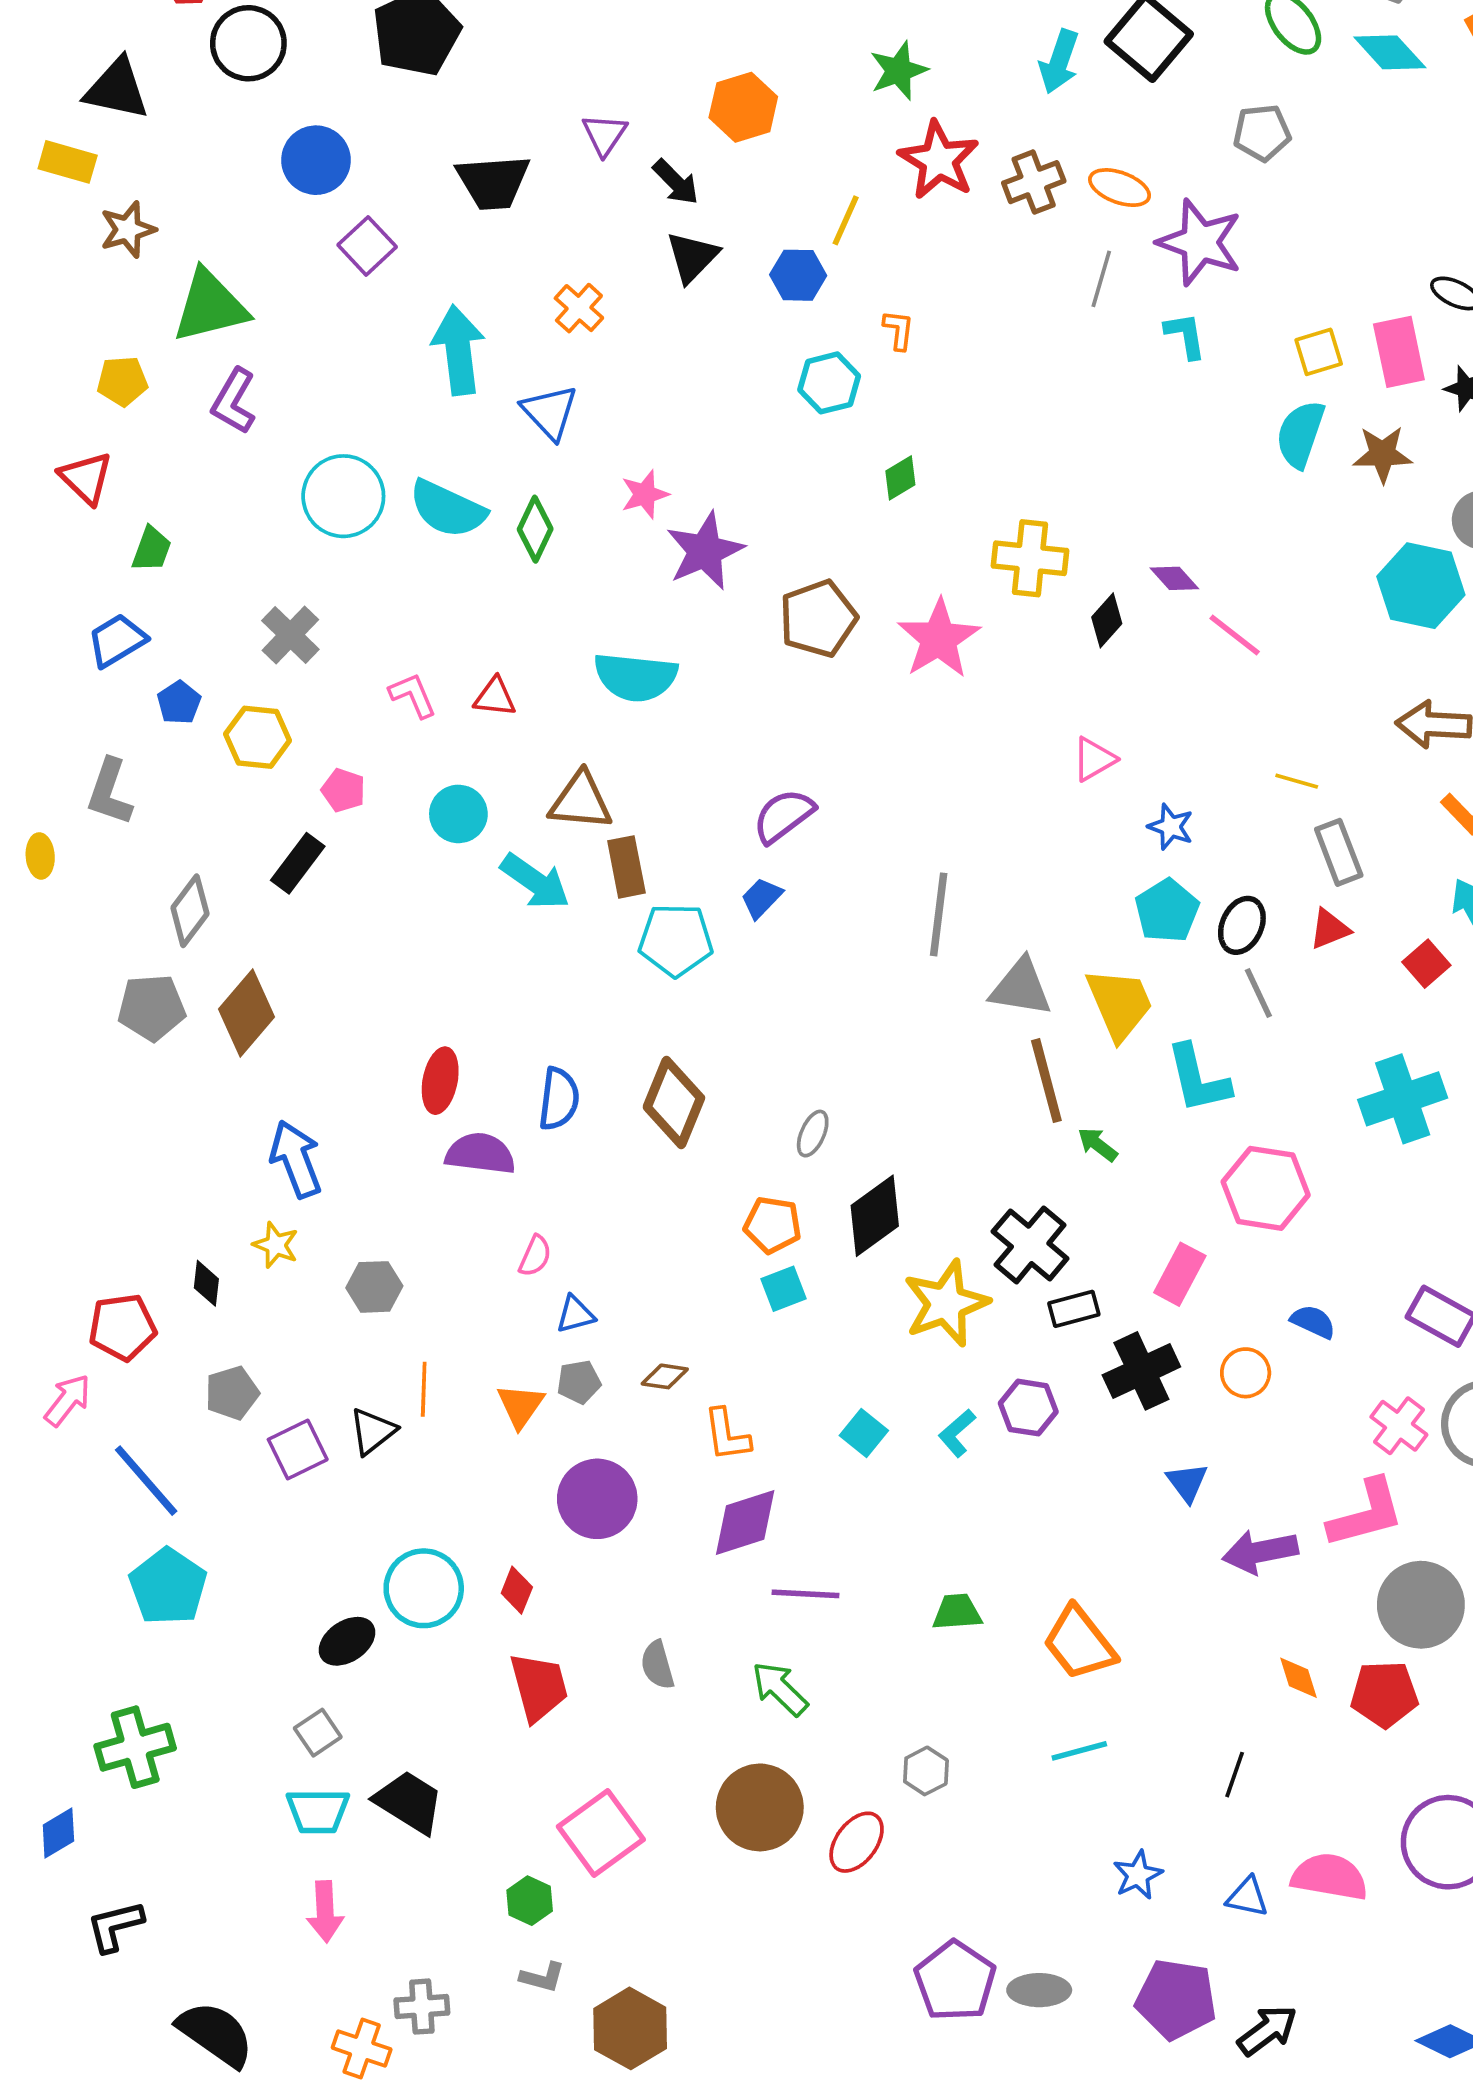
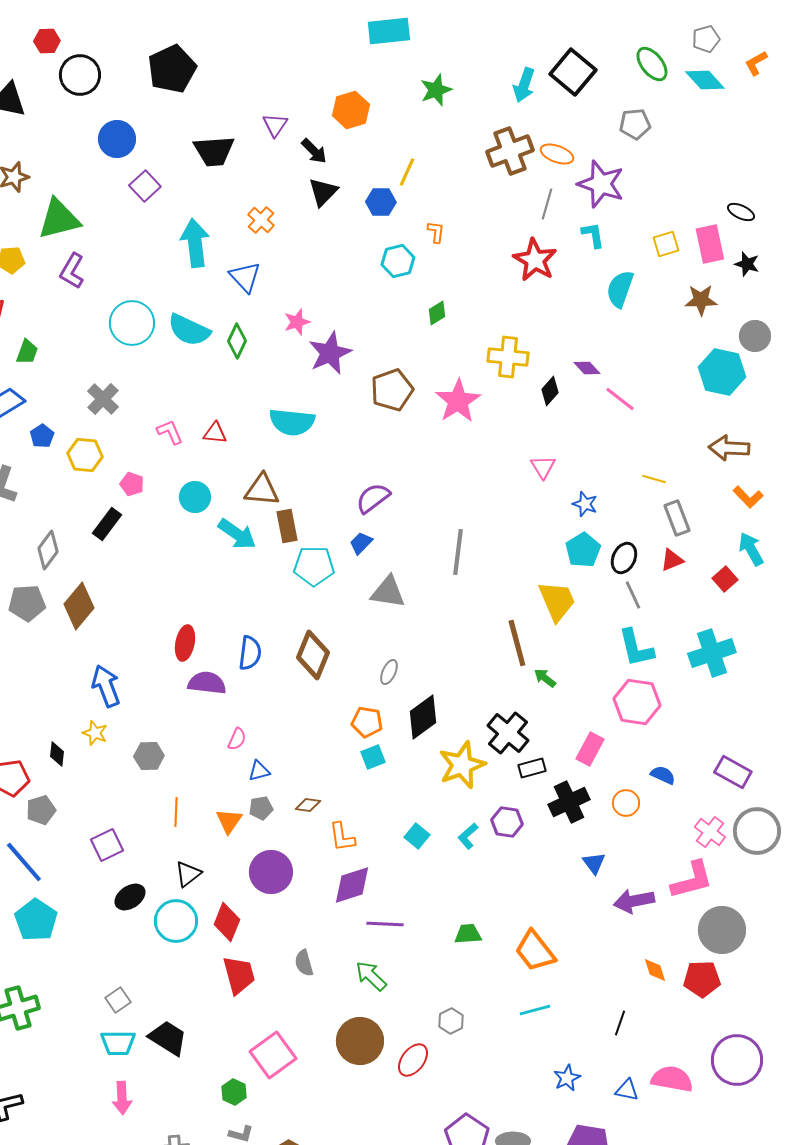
red star: (939, 160) -> (535, 260), moved
brown cross: (1034, 182) -> (510, 151), size x1.4
cyan semicircle: (1300, 434) -> (620, 289), moved
pink triangle: (1094, 759) -> (543, 467), turned -32
gray triangle: (1021, 987) -> (388, 592), moved
cyan L-shape: (1198, 1079) -> (636, 648), moved
gray pentagon: (232, 1393) -> (41, 810), moved
black triangle: (373, 1431) -> (188, 874), moved
red diamond: (517, 1590) -> (227, 922), size x1.5
black ellipse: (347, 1641) -> (130, 897), moved

